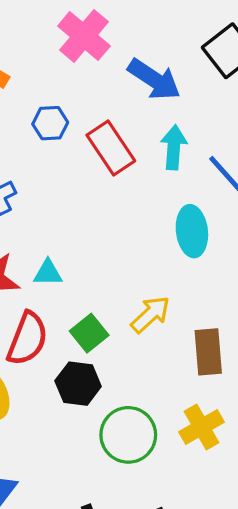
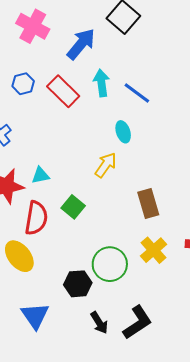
blue arrow: (154, 79) -> (81, 44), turned -72
cyan ellipse: (192, 231) -> (123, 132), size x0.7
yellow arrow: (150, 314) -> (106, 165), moved
black hexagon: (78, 384) -> (78, 284), moved

